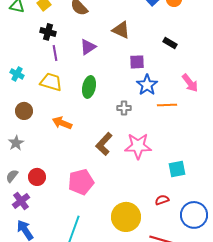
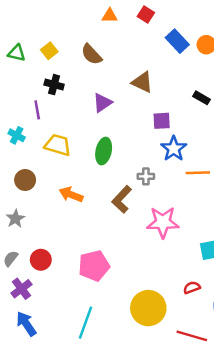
purple line: (55, 53) -> (37, 110), moved
brown L-shape: (104, 144) -> (122, 199), moved

